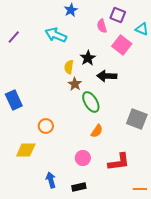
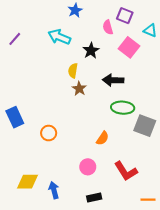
black star: (88, 58) -> (91, 51), moved
blue rectangle: (14, 100) -> (15, 117), moved
green ellipse: (91, 102) -> (123, 108), moved, turned -55
yellow diamond: (26, 150) -> (27, 182), moved
red L-shape: (119, 162) -> (126, 171), turned 65
black rectangle: (79, 187) -> (94, 198), moved

